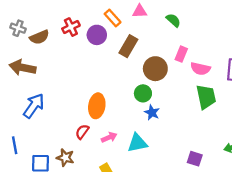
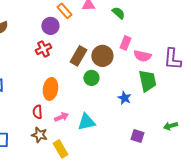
red cross: (71, 27) -> (43, 49), moved
brown rectangle: (128, 46) -> (78, 56), moved
blue star: (152, 113) -> (124, 98), moved
red semicircle: (82, 132) -> (37, 112), turned -40
brown star: (65, 158) -> (39, 135), moved

